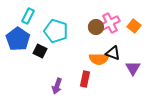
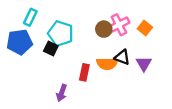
blue pentagon: (18, 39) -> (19, 42), turned 30
black square: (40, 51) -> (51, 49), moved
purple triangle: (133, 68) -> (144, 64), moved
red rectangle: (85, 79) -> (84, 72), moved

